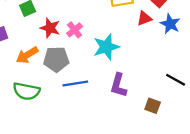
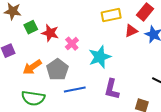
red star: (50, 28) -> (50, 33), moved
gray pentagon: (56, 59) -> (57, 70), turned -30

